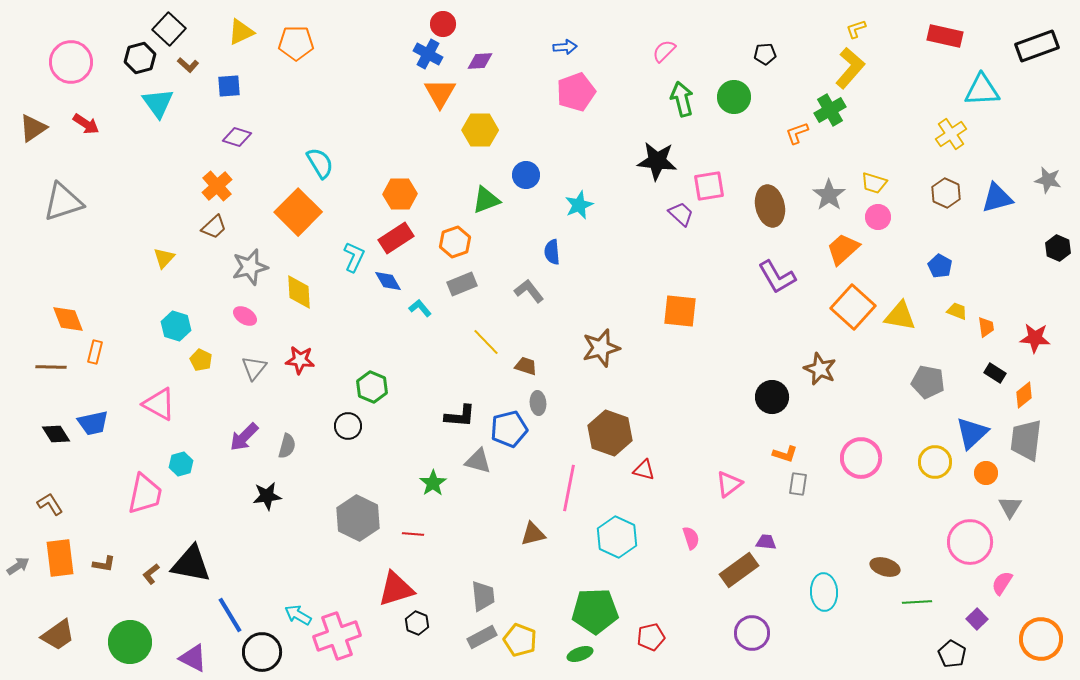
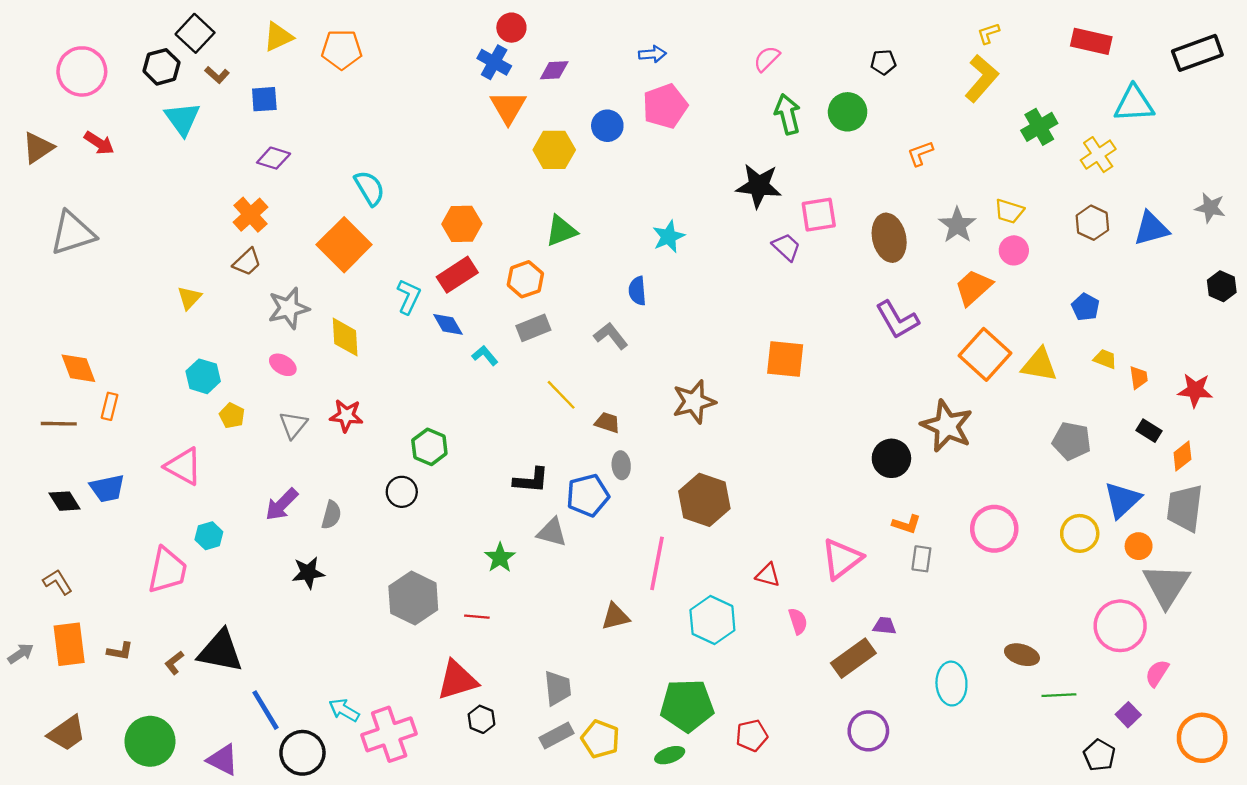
green cross: (830, 110) -> (1039, 127), moved
blue circle: (526, 175) -> (607, 126), moved
brown star: (820, 369) -> (947, 426), size x1.4
red triangle: (644, 470) -> (768, 575), moved
pink triangle: (729, 484) -> (842, 559), size x1.4
gray triangle: (1010, 507) -> (1166, 585), size x1.8

